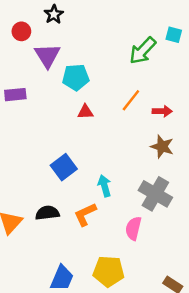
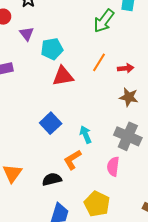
purple triangle: (47, 56) -> (27, 34), size x0.7
red triangle: (85, 112) -> (63, 76), size x1.6
black semicircle: (47, 213) -> (52, 179), moved
yellow pentagon: (109, 271) -> (97, 204), turned 30

